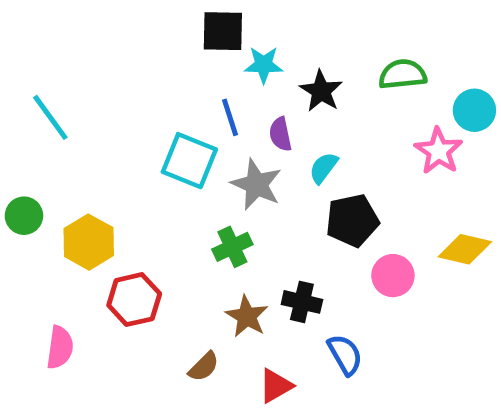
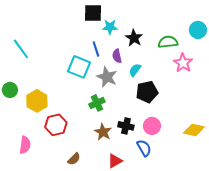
green semicircle: (403, 74) -> (168, 42), moved
cyan circle: (474, 110) -> (198, 30), moved
yellow diamond: (465, 249) -> (194, 130), moved
pink circle: (393, 276) -> (152, 126), moved
brown semicircle: (204, 367) -> (74, 159), moved

